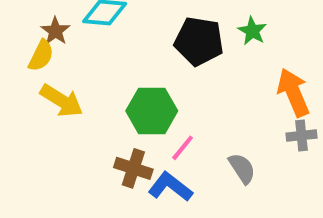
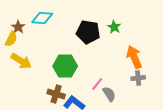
pink line: (183, 148) -> (97, 84), moved

